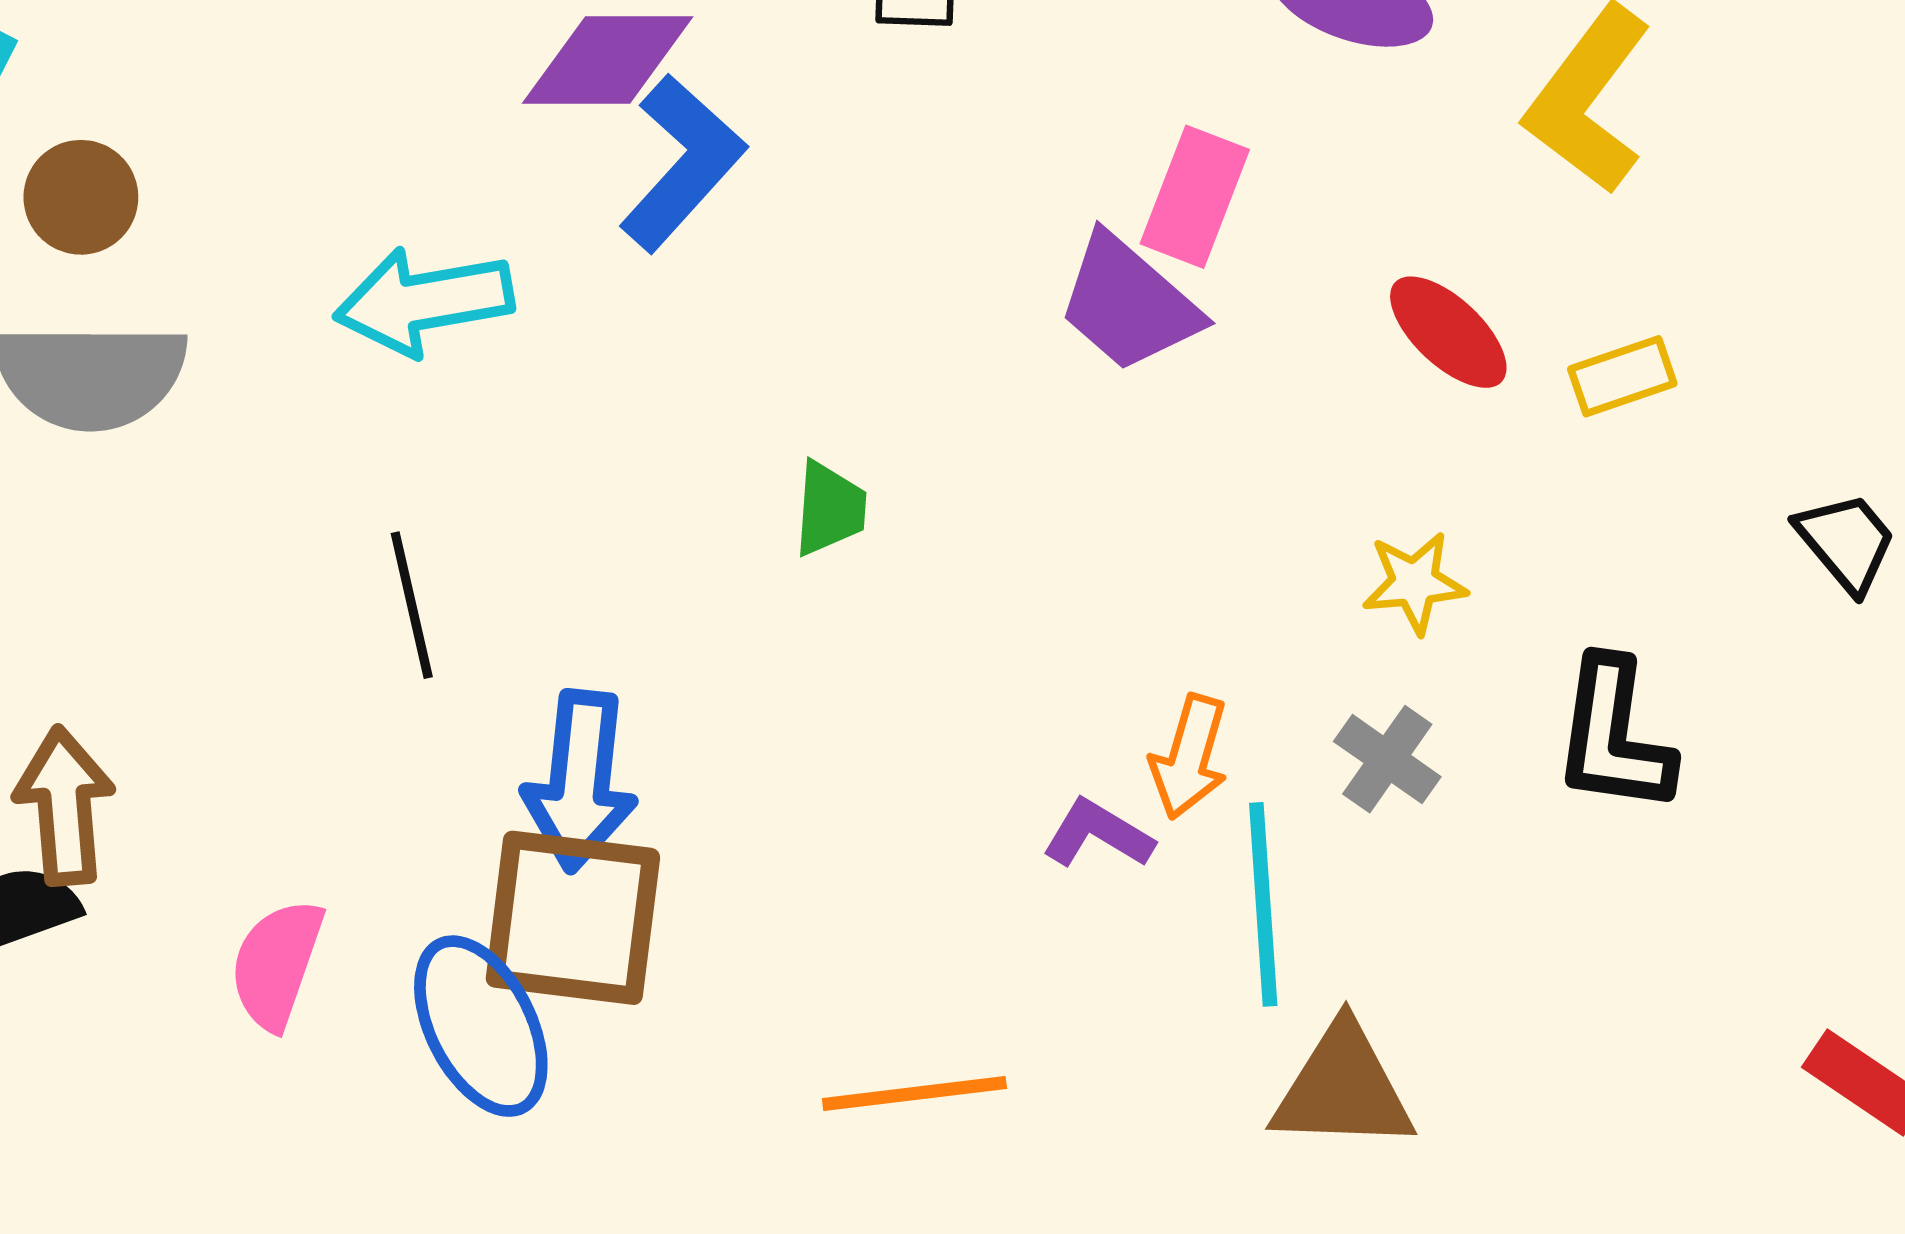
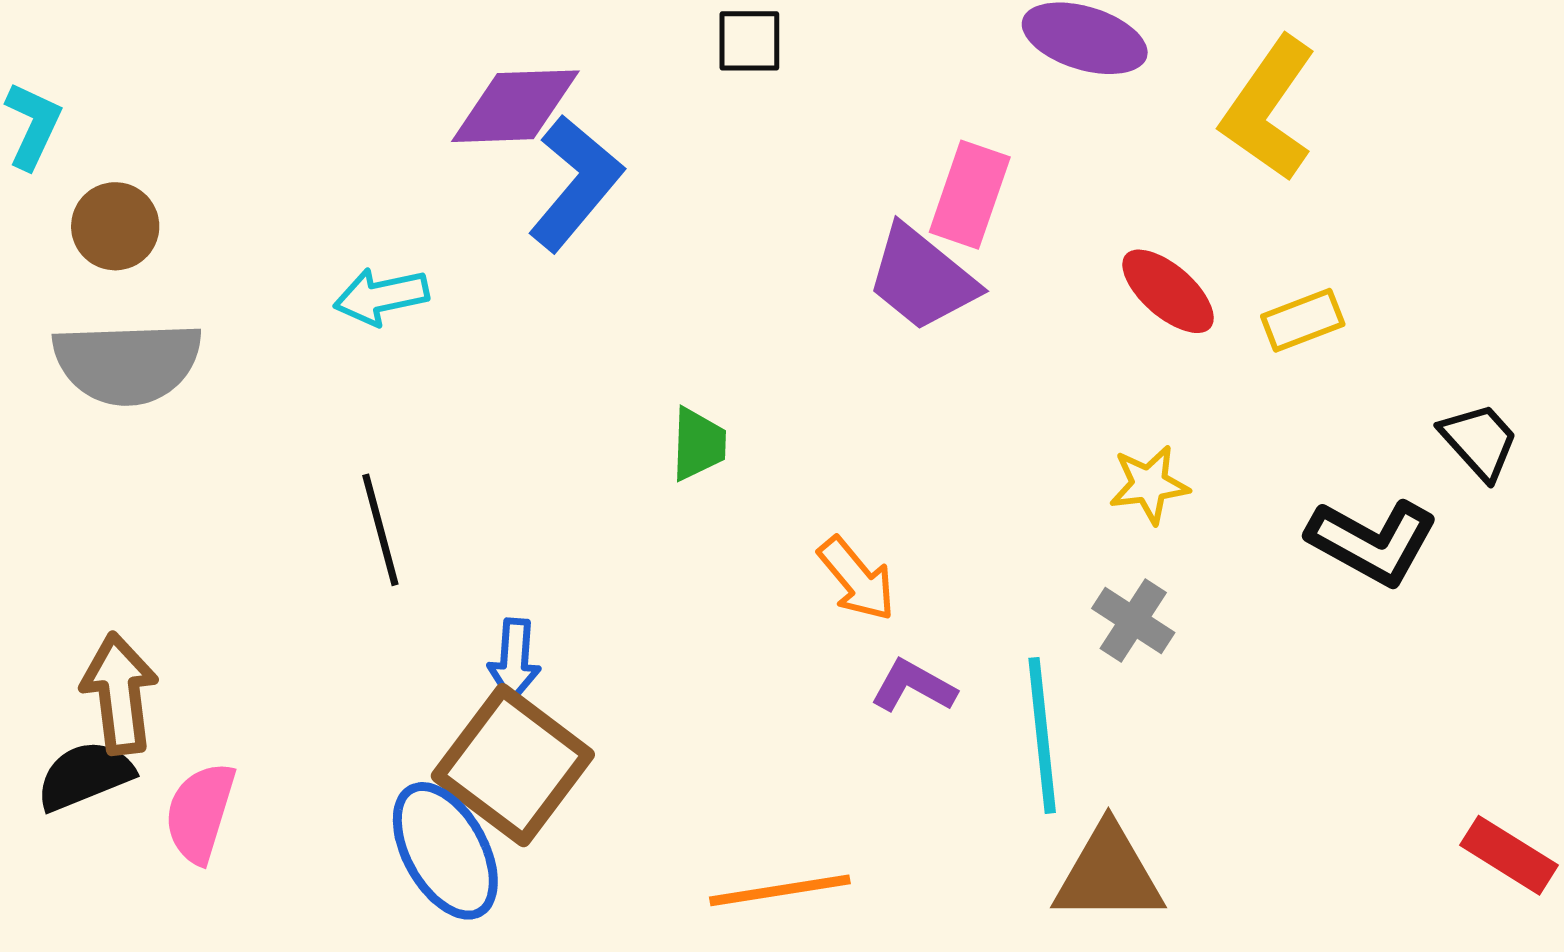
cyan arrow: (424, 301) -> (381, 296), size x0.7
black L-shape: (1614, 736) -> (1372, 542), moved, turned -67
orange arrow: (1189, 757) -> (857, 579), moved, turned -54
blue arrow: (580, 781) -> (514, 660), size x0.6
brown square: (573, 918) -> (513, 765), turned 32
pink semicircle: (277, 964) -> (200, 813), moved

